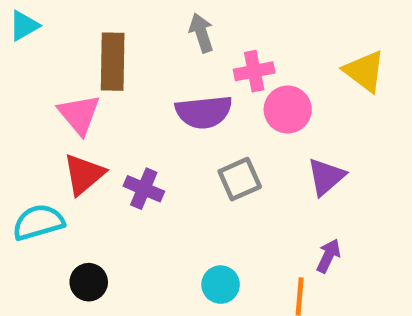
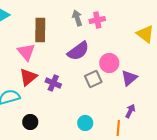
pink cross: (254, 71) -> (97, 20), moved
pink circle: (288, 110) -> (109, 63), moved
purple semicircle: (204, 112) -> (78, 51), turned -30

